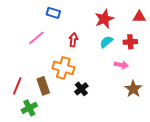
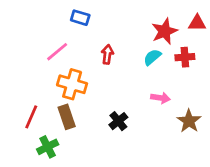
red star: (104, 19) -> (165, 31), moved
pink arrow: (121, 65) -> (160, 98), moved
orange cross: (63, 68) -> (72, 84), moved

